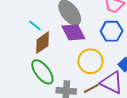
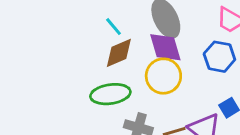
yellow circle: (90, 61) -> (163, 76), moved
green ellipse: (42, 72) -> (110, 94), turned -72

